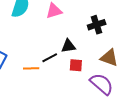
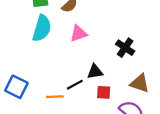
black cross: (97, 25) -> (125, 48), turned -36

